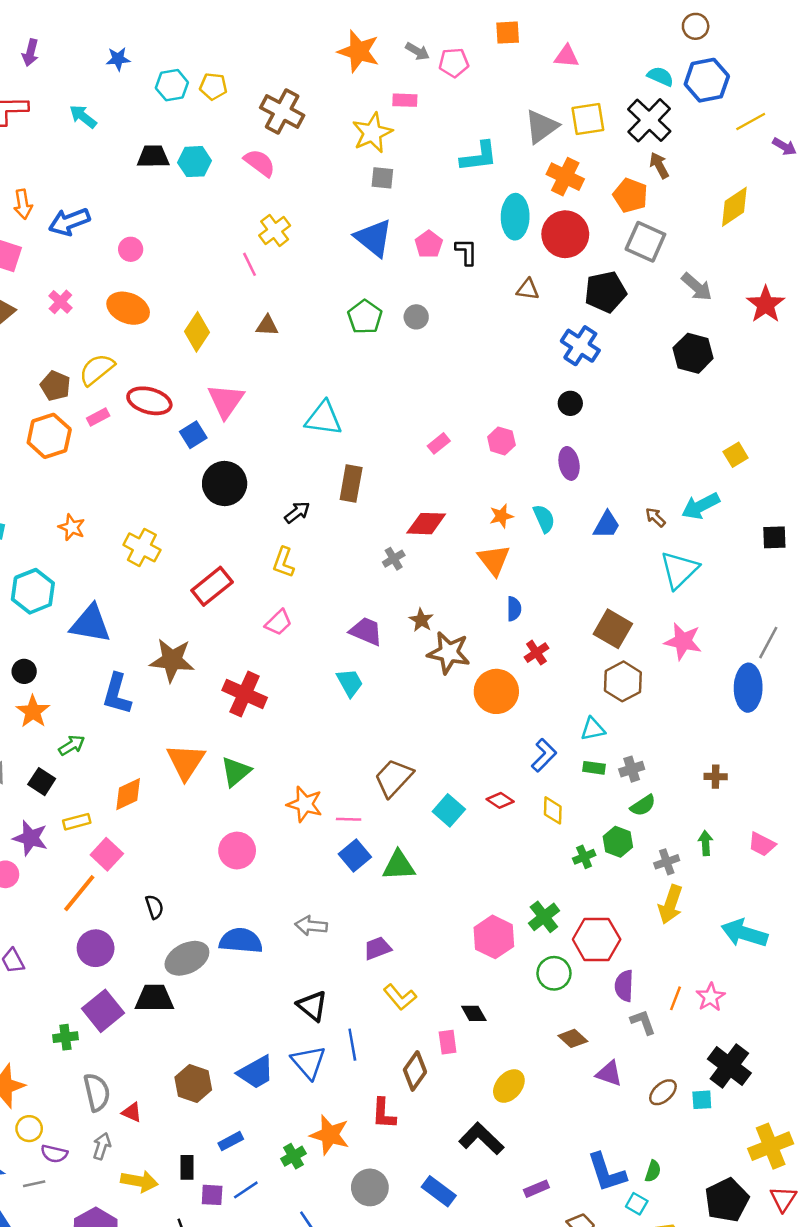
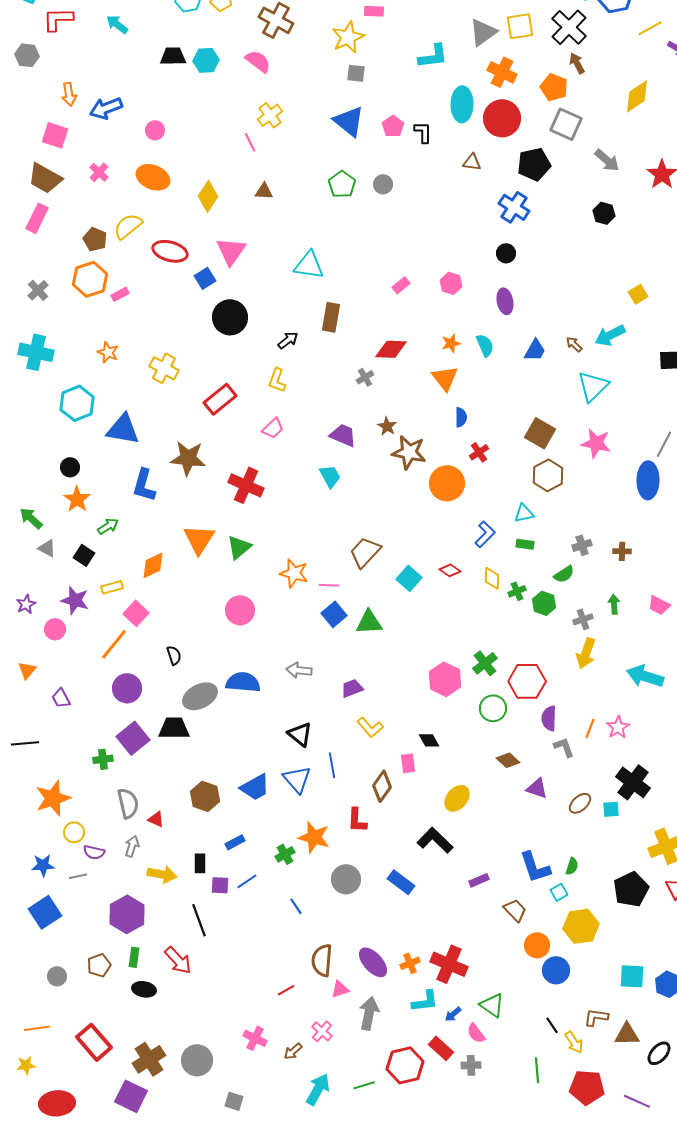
black hexagon: (693, 353) -> (604, 213), size x0.7
pink rectangle: (98, 417) -> (120, 294), moved
gray cross: (632, 769) -> (582, 545), moved
green cross: (584, 857) -> (517, 591), moved
cyan square: (637, 1204) -> (559, 892), turned 30

